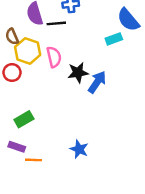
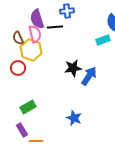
pink semicircle: (54, 57) -> (35, 34), moved
purple rectangle: (17, 147) -> (22, 130), turned 40
blue star: (79, 149) -> (74, 118), moved

